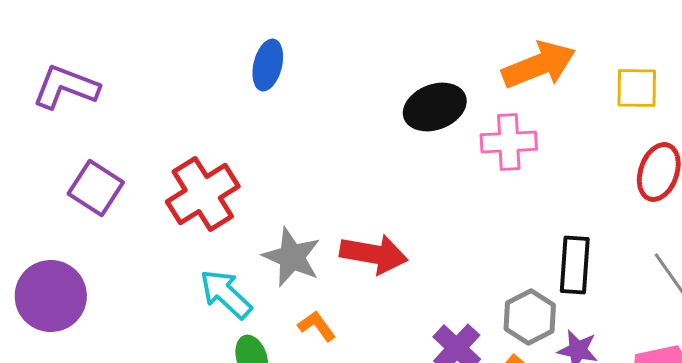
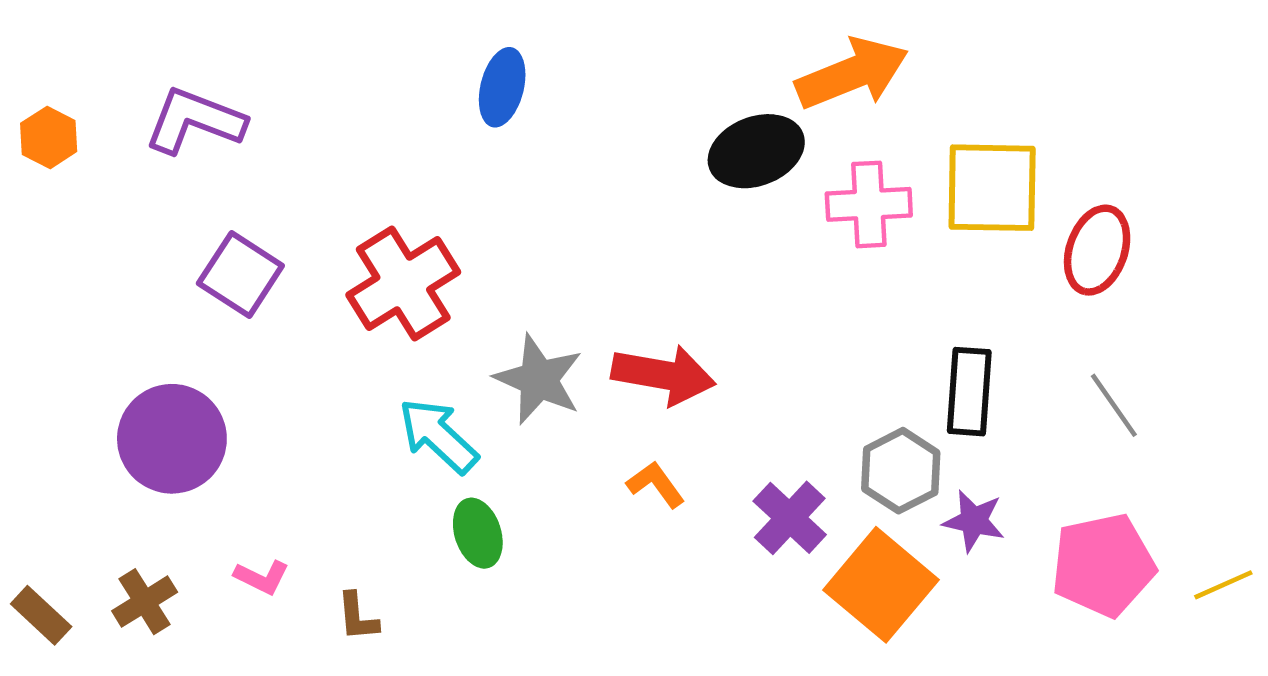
orange arrow: (539, 65) -> (852, 74), moved
yellow square: (637, 88) -> (992, 188), moved, size x1.5
orange L-shape: (317, 326) -> (656, 484), moved

